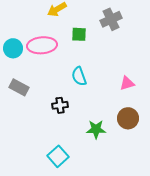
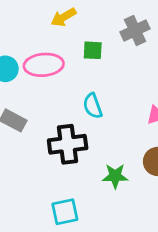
black cross: (60, 105) -> (68, 144), size x1.8
cyan square: (58, 156) -> (65, 212), turned 30

